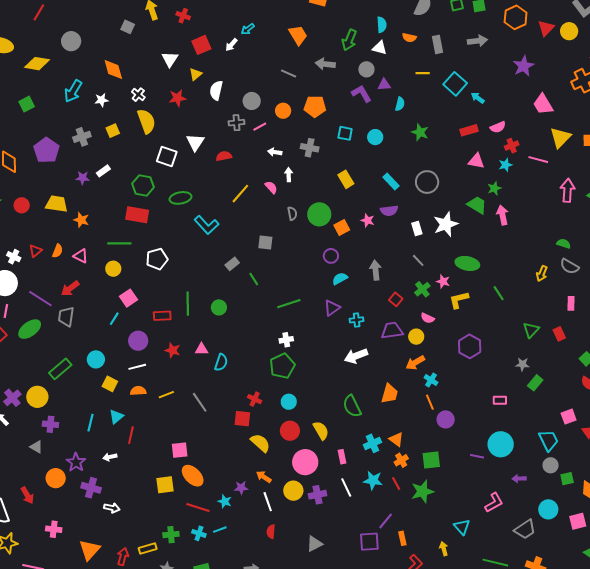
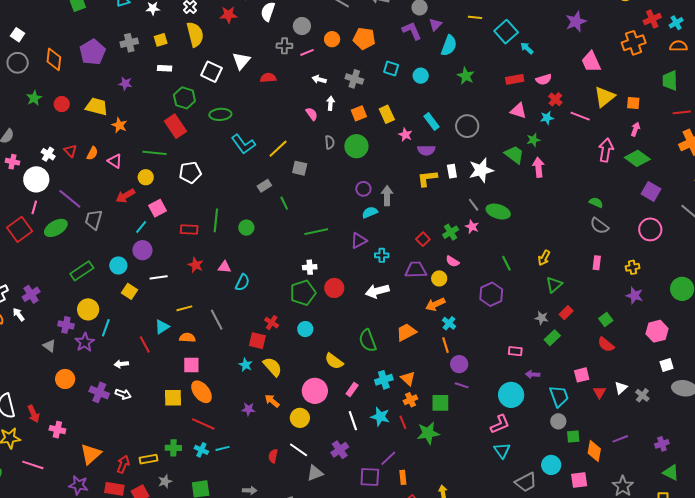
purple triangle: (384, 85) -> (435, 25), turned -48
cyan semicircle: (400, 104) -> (449, 46), size x1.5
red cross: (512, 146) -> (555, 99), turned -32
white rectangle: (103, 171) -> (165, 68), moved, turned 32
yellow line: (240, 194) -> (278, 149), moved
red rectangle: (137, 215) -> (175, 126), turned 40
pink star: (368, 220) -> (405, 135), moved
orange square: (342, 227) -> (359, 113), moved
red triangle: (35, 251) -> (70, 151), turned -40
gray line: (418, 260) -> (474, 205), moved
gray arrow: (376, 270) -> (387, 196), moved
yellow arrow: (542, 273) -> (544, 258), moved
red arrow: (70, 288) -> (125, 196), moved
green line: (499, 293) -> (506, 263), moved
yellow L-shape: (459, 300) -> (427, 178), moved
red rectangle: (559, 334) -> (566, 313), moved, turned 64
purple circle: (138, 341) -> (142, 250), moved
orange semicircle: (138, 391) -> (187, 338), moved
orange trapezoid: (390, 394) -> (406, 332), turned -140
yellow circle: (37, 397) -> (88, 309), moved
cyan triangle: (116, 417) -> (162, 327), moved
yellow semicircle: (321, 430) -> (334, 361), turned 150
red circle: (290, 431) -> (334, 288), moved
red line: (131, 435) -> (145, 345), turned -48
purple line: (477, 456) -> (462, 385), moved
pink rectangle: (342, 457) -> (352, 390), turned 40
purple star: (76, 462) -> (85, 342), moved
purple arrow: (519, 479) -> (533, 374), moved
red arrow: (27, 495) -> (34, 414), moved
purple cross: (318, 495) -> (340, 450), moved, turned -30
cyan star: (225, 501) -> (246, 365), moved
white line: (268, 502) -> (299, 450), moved, turned -42
pink L-shape: (494, 503) -> (500, 424), moved
white arrow: (112, 508) -> (123, 394), moved
cyan triangle: (462, 527) -> (502, 450), moved

